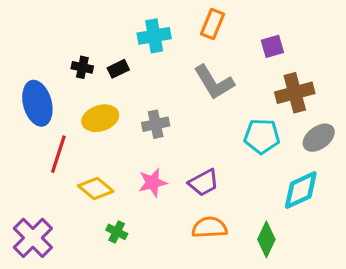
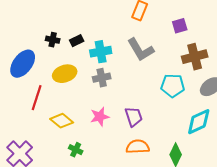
cyan cross: (154, 36) -> (101, 52), moved
blue ellipse: (37, 103) -> (23, 64), turned 52
purple trapezoid: (203, 183) -> (134, 117), turned -80

